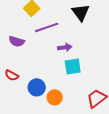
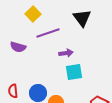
red semicircle: (12, 75) -> (13, 91), moved, turned 56

